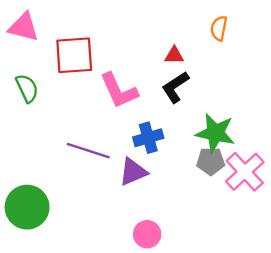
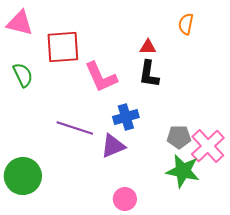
black L-shape: (175, 87) -> (149, 74), turned -48
green star: (215, 133) -> (183, 171), moved

